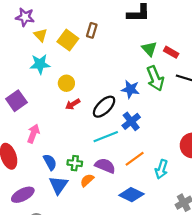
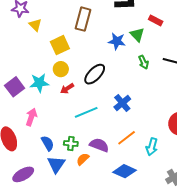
brown rectangle: (92, 30) -> (83, 19), size x1.6
yellow square: (68, 40) -> (60, 45), moved, turned 30
red rectangle: (171, 52) -> (156, 20), moved
cyan star: (40, 64) -> (39, 83), moved
green arrow: (155, 78) -> (144, 62), size x0.6
blue star: (130, 89) -> (117, 41), moved
black ellipse: (104, 107) -> (95, 74), moved
cyan line: (106, 137) -> (86, 112), moved

